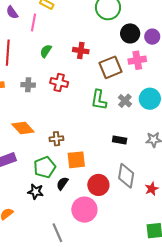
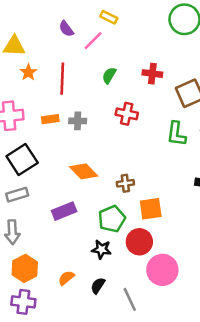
pink line: (34, 23) -> (93, 41), turned 36
gray cross: (28, 85) -> (78, 121), moved
black semicircle: (62, 183) -> (98, 286), moved
red circle: (98, 185) -> (139, 242), moved

